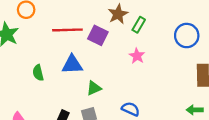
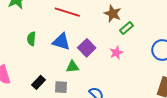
brown star: (118, 14) -> (113, 13), turned 30
purple square: (98, 35) -> (87, 48), moved

